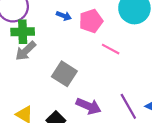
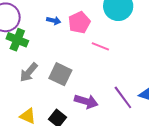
green cross: (23, 32) -> (17, 40), turned 30
gray arrow: (26, 51) -> (29, 72), moved

